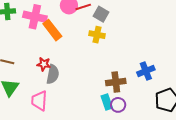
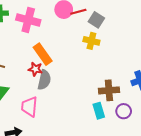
orange rectangle: (52, 30) -> (43, 54), moved
purple circle: (118, 105) -> (124, 111), moved

